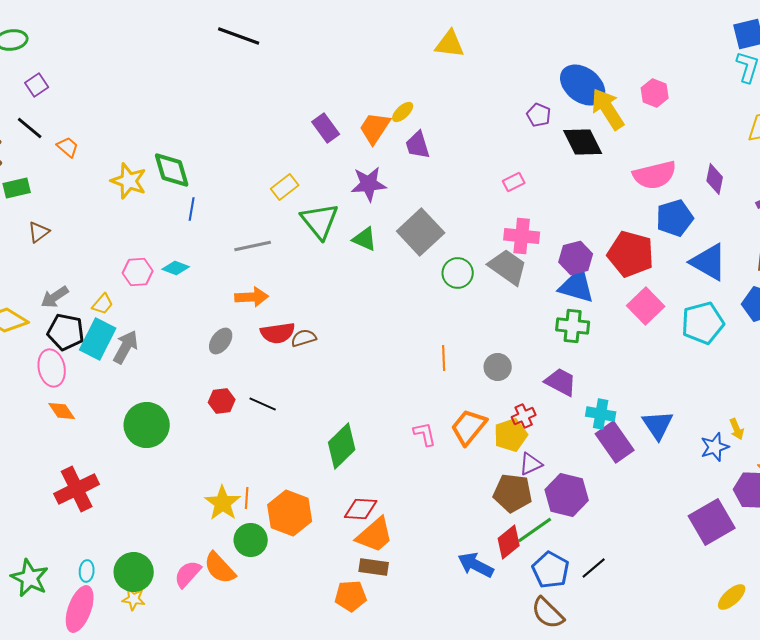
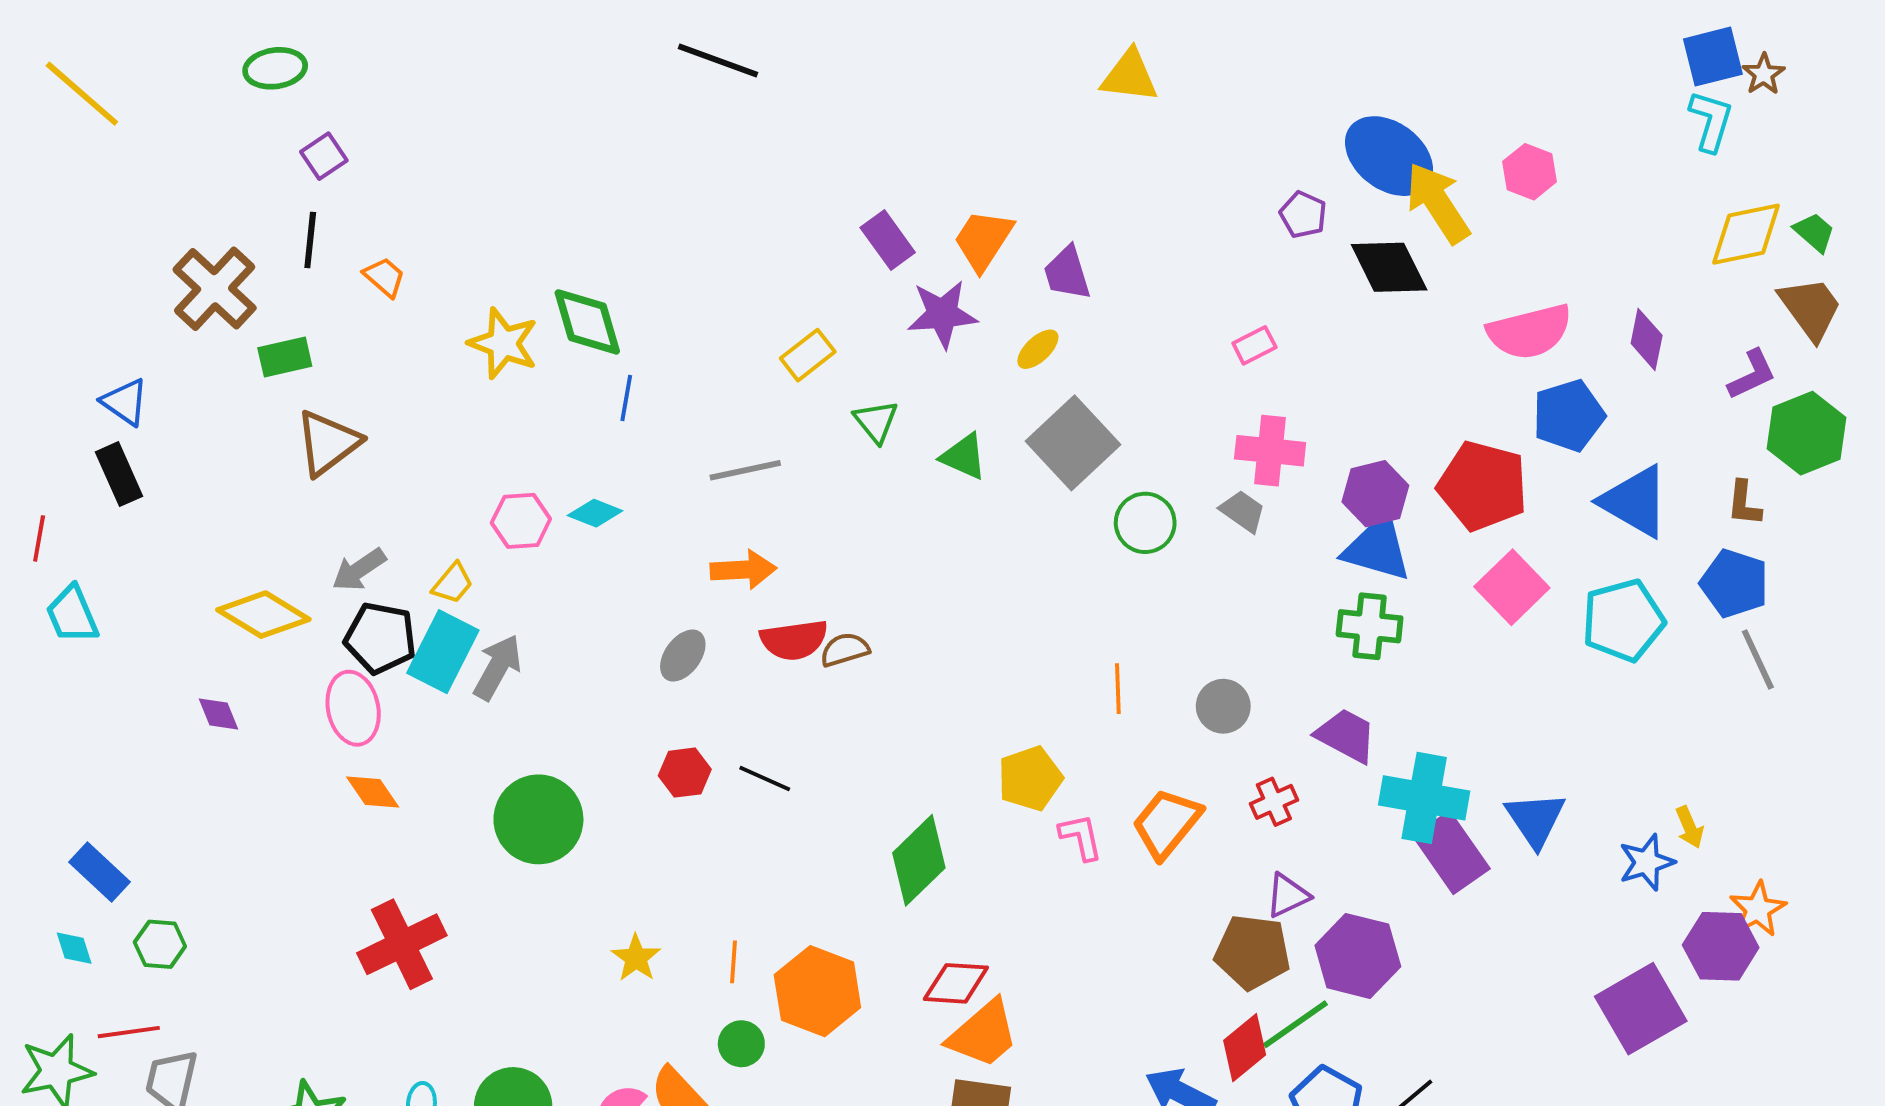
yellow ellipse: (403, 112) -> (1038, 349), moved
black line: (30, 128) -> (310, 240), turned 56
purple star: (369, 184) -> (942, 314), moved
green triangle: (320, 221) -> (876, 421), size x0.6
brown triangle: (39, 232) -> (328, 443), size x1.6
gray trapezoid: (508, 267) -> (1243, 511), size x0.6
cyan cross: (601, 414) -> (1424, 798), size x1.5
yellow pentagon: (511, 435) -> (1030, 778), moved
yellow star: (223, 503) -> (636, 958), moved, size x0.7
green circle: (251, 540) -> (741, 1044), size x0.7

